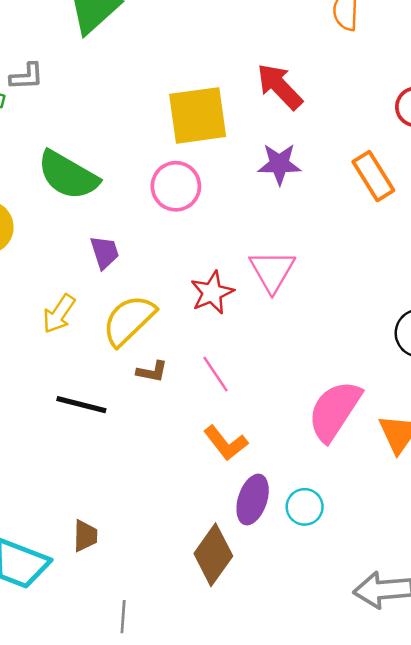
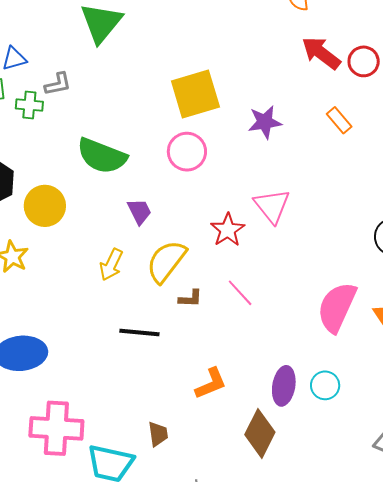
red arrow: (280, 86) -> (321, 53), moved
orange rectangle: (373, 176) -> (339, 120), size x0.7
orange L-shape: (226, 443) -> (211, 383), moved, turned -66

